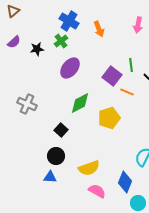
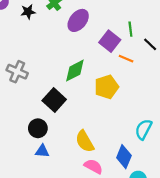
purple ellipse: (70, 68) -> (78, 20), moved
black square: (61, 130) -> (54, 100), size x1.5
black circle: (56, 156) -> (38, 128), moved
yellow semicircle: (89, 168) -> (85, 141), turned 80

